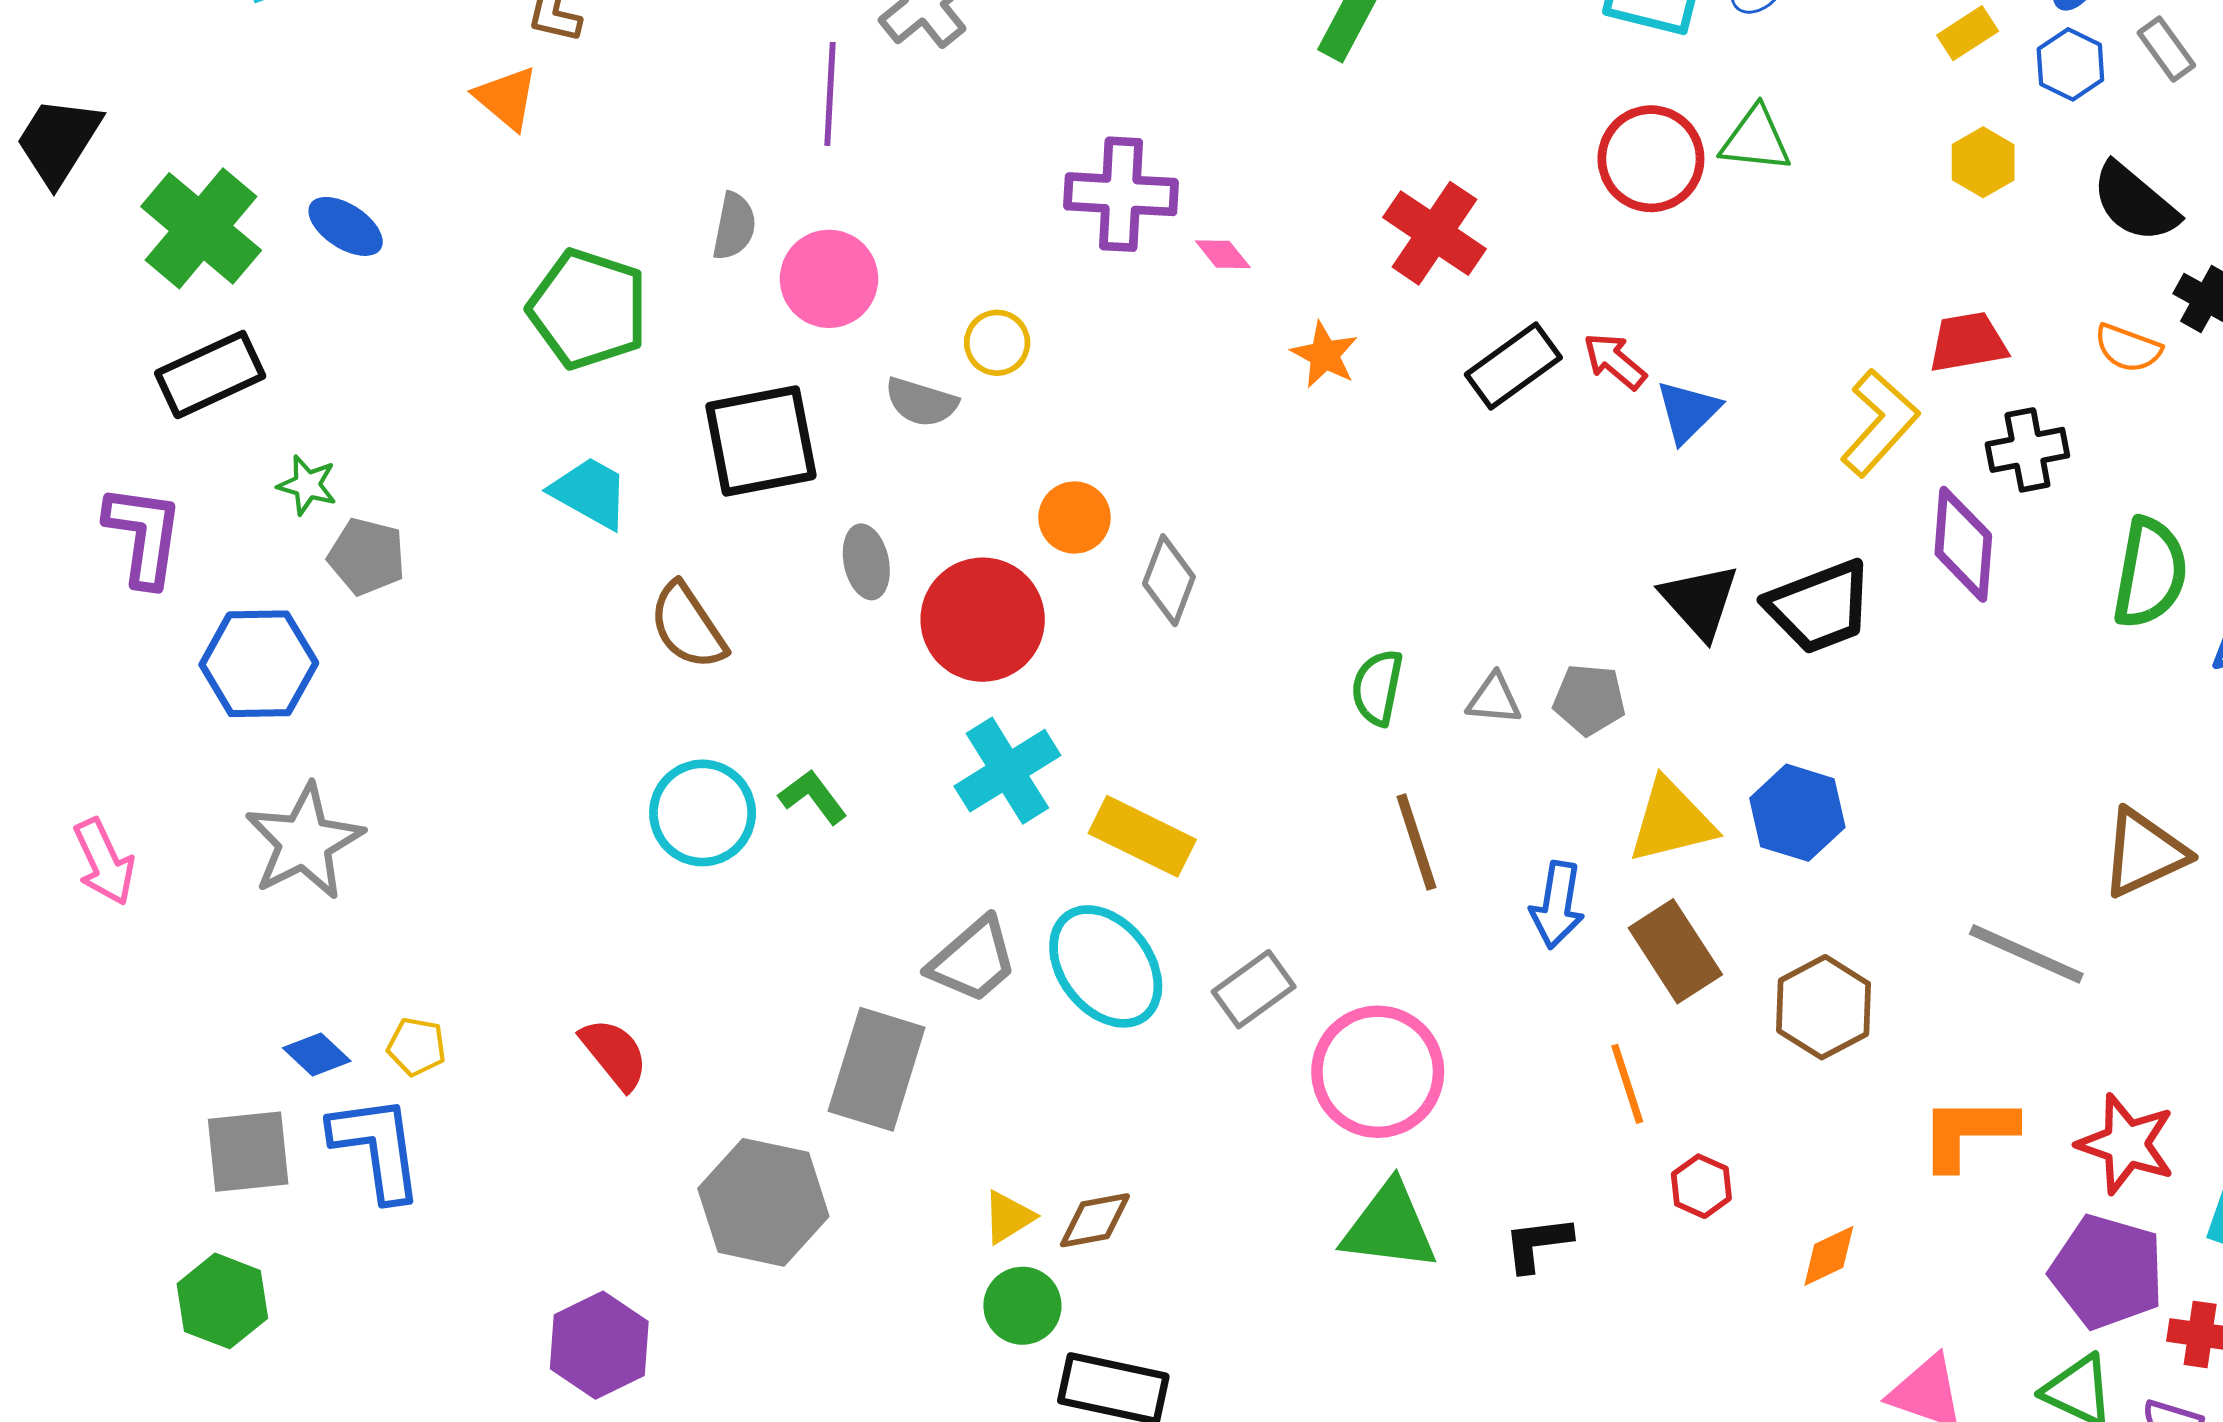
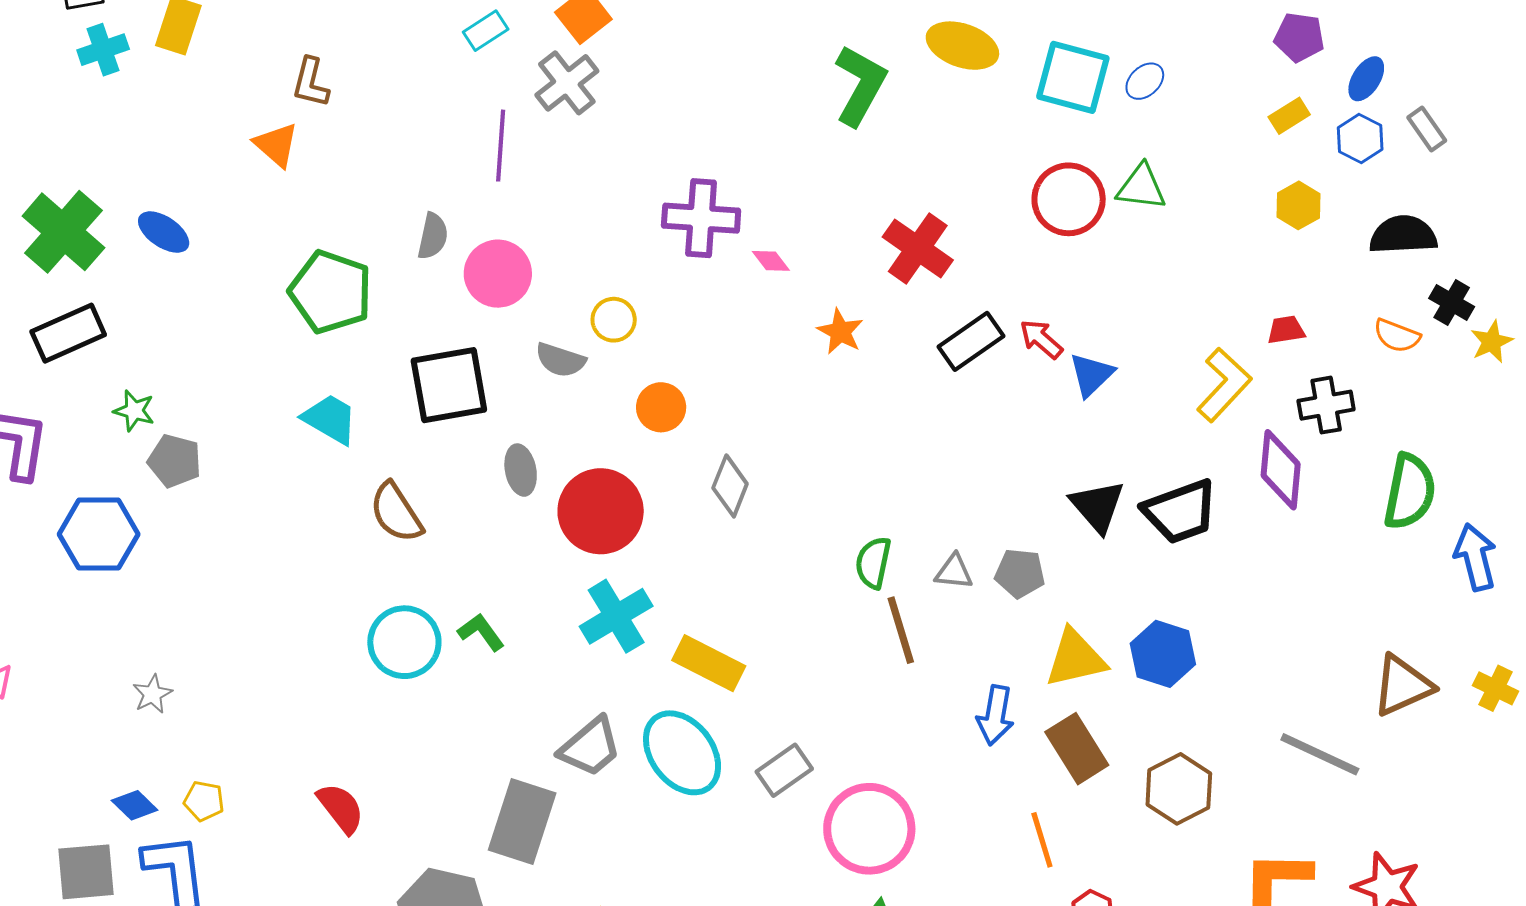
black semicircle: (2135, 202) -> (1403, 235), turned 136
red trapezoid: (1968, 342) -> (1286, 330), size x0.7
orange circle: (1074, 517) -> (661, 407), moved
gray star: (304, 842) -> (152, 694), moved, size x0.5
brown line: (1416, 842) -> (901, 630), moved

